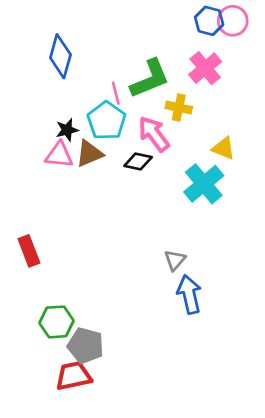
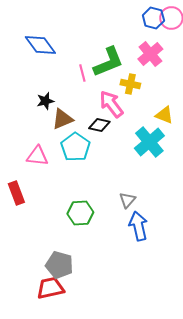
blue diamond: (60, 56) -> (40, 45), turned -52
cyan pentagon: (107, 121) -> (75, 147), moved
pink triangle: (59, 155) -> (37, 156), moved
green hexagon: (57, 322) -> (80, 213), moved

